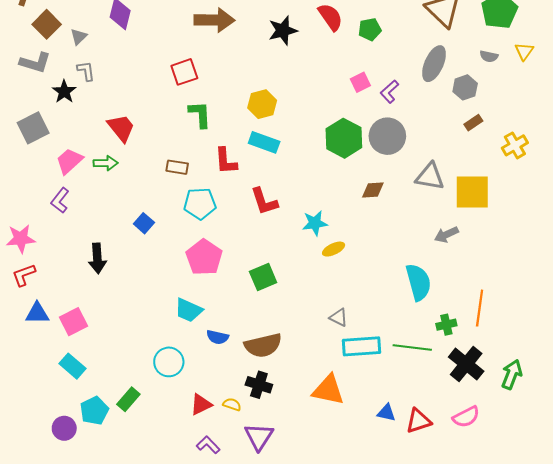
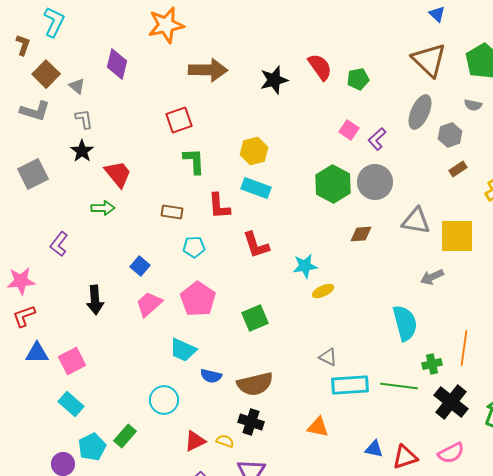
gray triangle: (79, 37) -> (77, 86), turned -36
pink square: (360, 82) -> (349, 130), turned -30
black star: (64, 92) -> (82, 151), moved
pink trapezoid: (69, 161) -> (149, 304), moved
cyan pentagon: (200, 203) -> (194, 247), size x0.7
orange triangle: (328, 390) -> (318, 427), size x0.7

